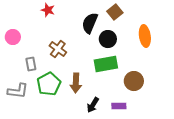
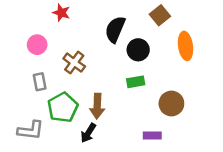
brown square: (115, 12) -> (160, 15), moved
pink circle: (13, 37) -> (37, 45), moved
green rectangle: (106, 64) -> (136, 82), size x0.6
gray L-shape: (18, 91) -> (31, 130), moved
black arrow: (93, 105) -> (88, 133), moved

